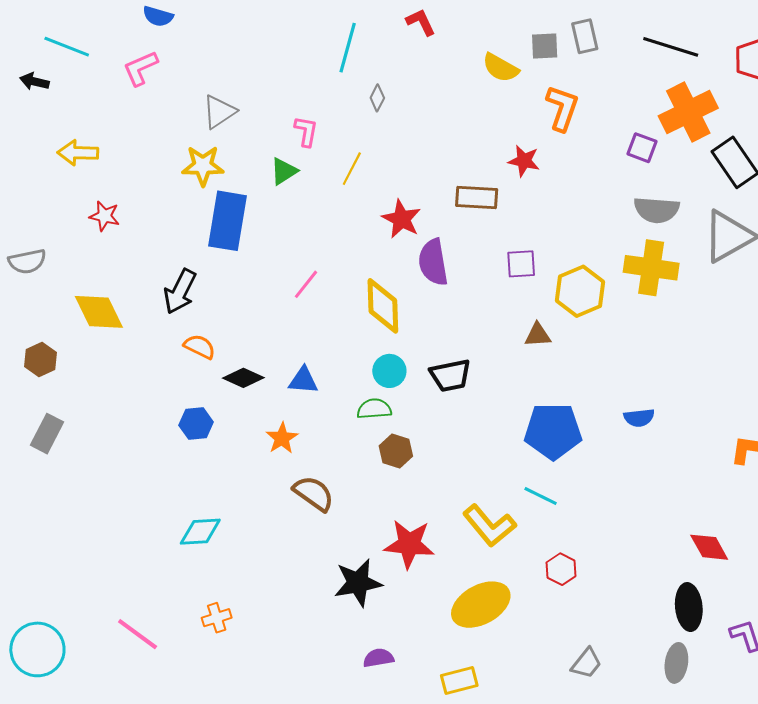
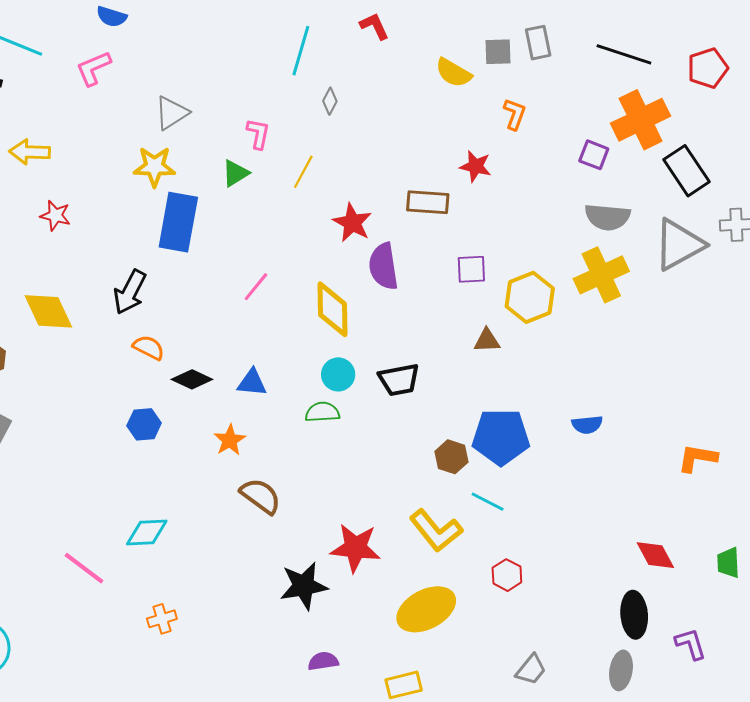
orange L-shape: (562, 108) -> (515, 114), size x0.7
yellow cross: (651, 268) -> (601, 275), turned -34
brown hexagon: (396, 451) -> (451, 457), moved
pink line: (138, 634) -> (84, 568), moved

